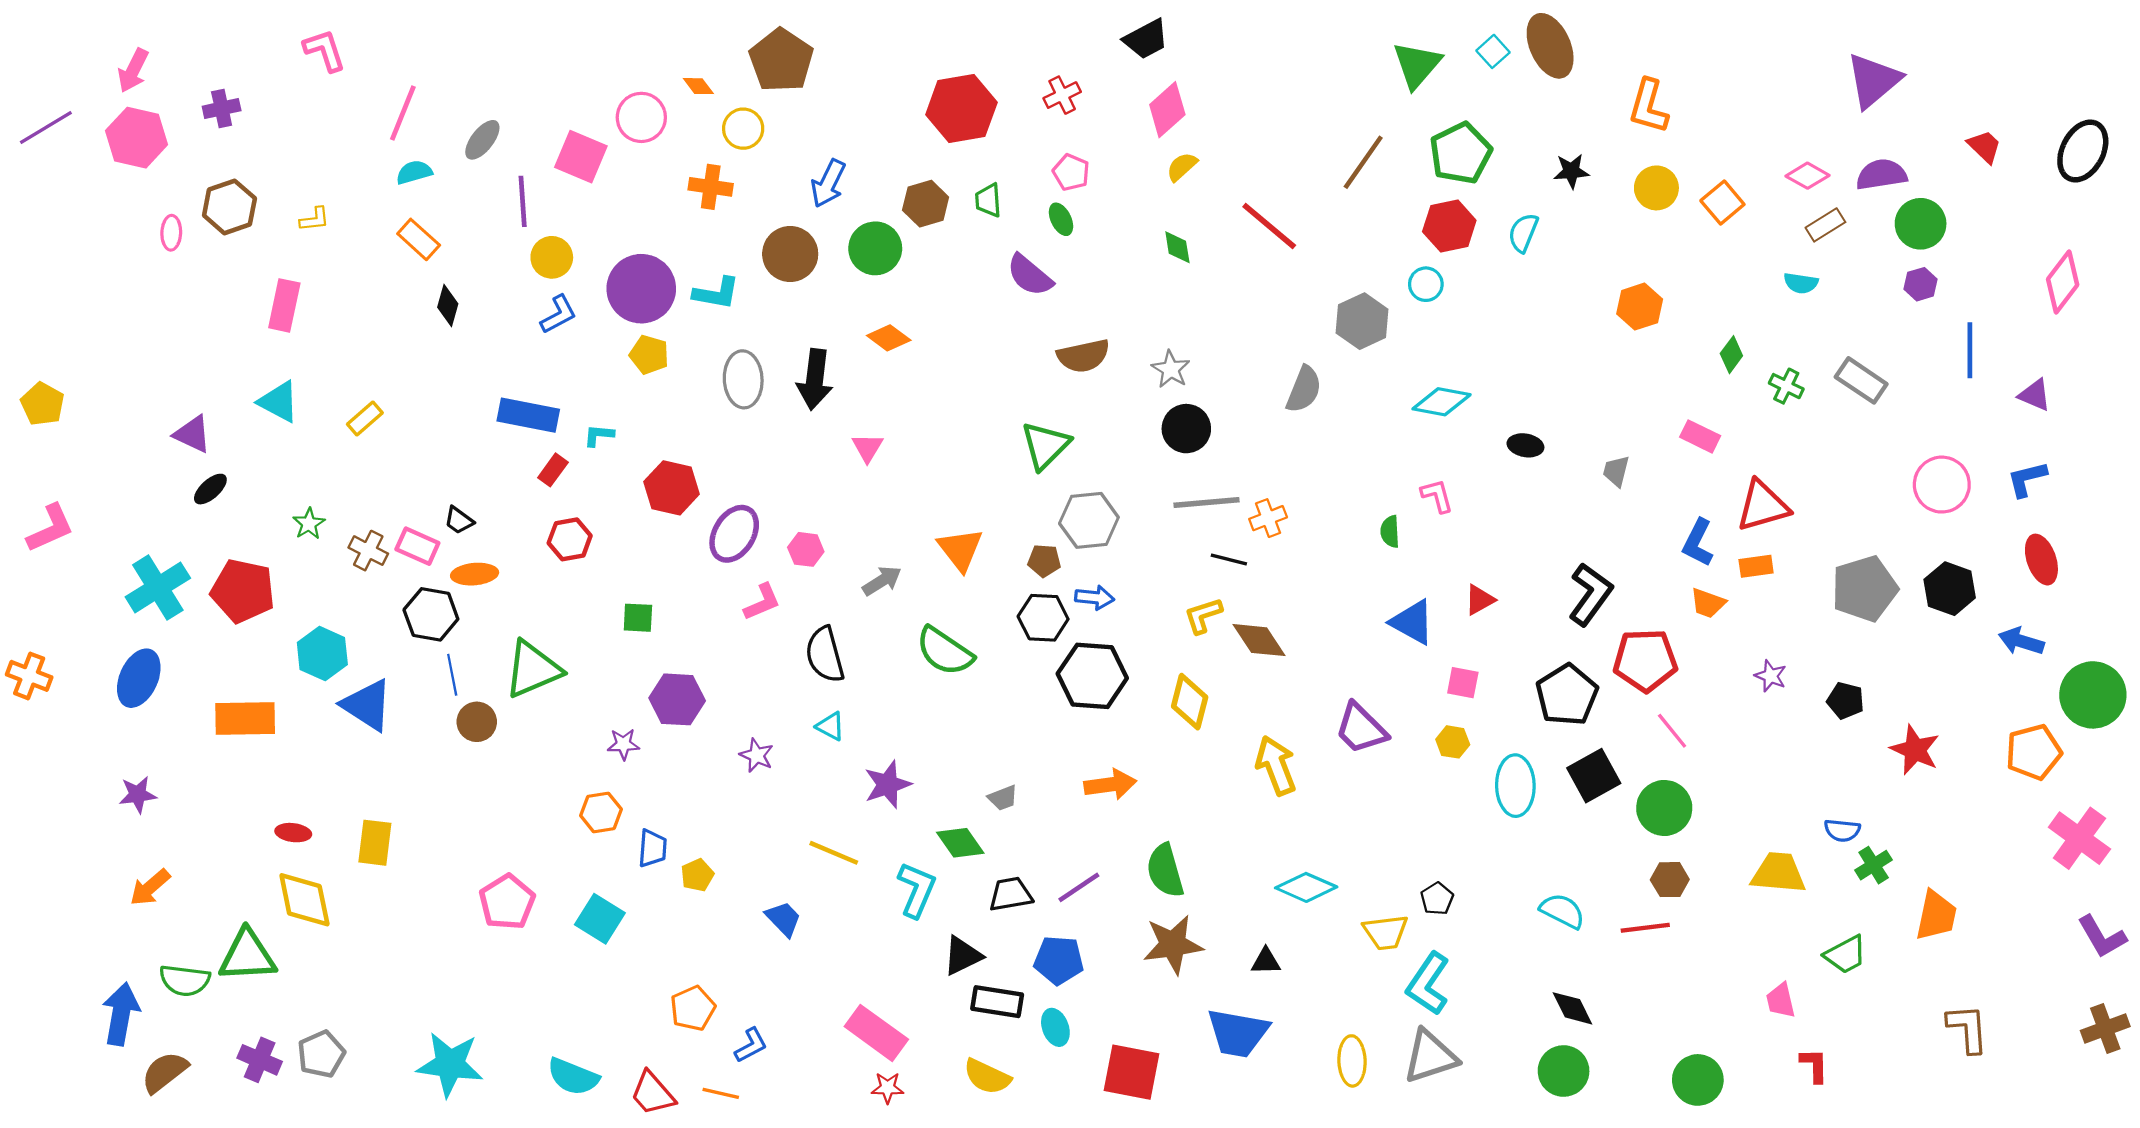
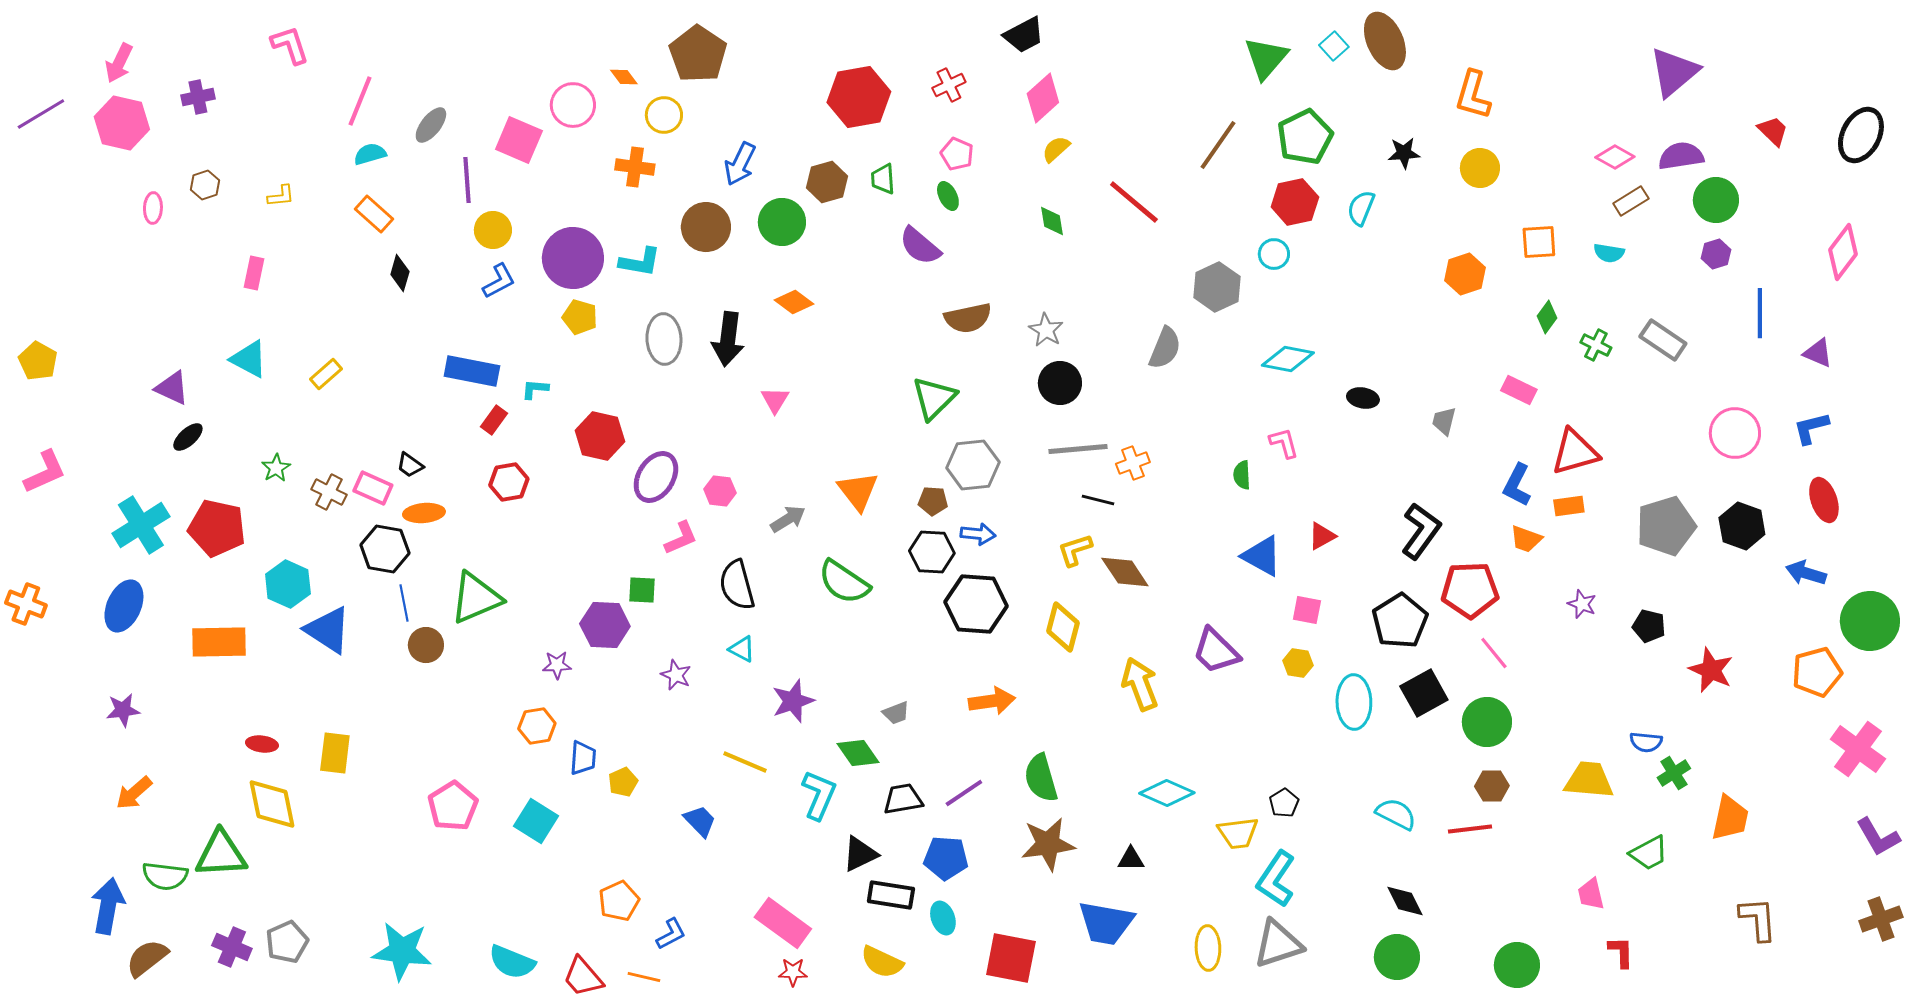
orange square: (1722, 202) -> (1539, 242), moved, turned 36
brown hexagon: (229, 207) -> (205, 185), size x0.6
pink rectangle: (284, 305) -> (254, 273), size x0.7
green square: (638, 618) -> (642, 590), moved

